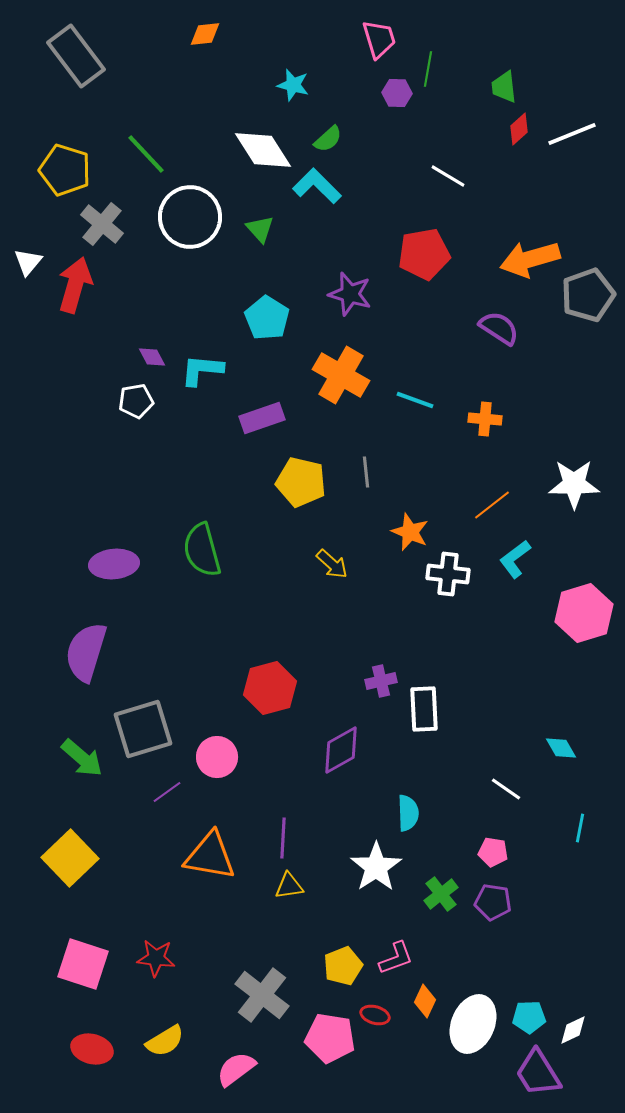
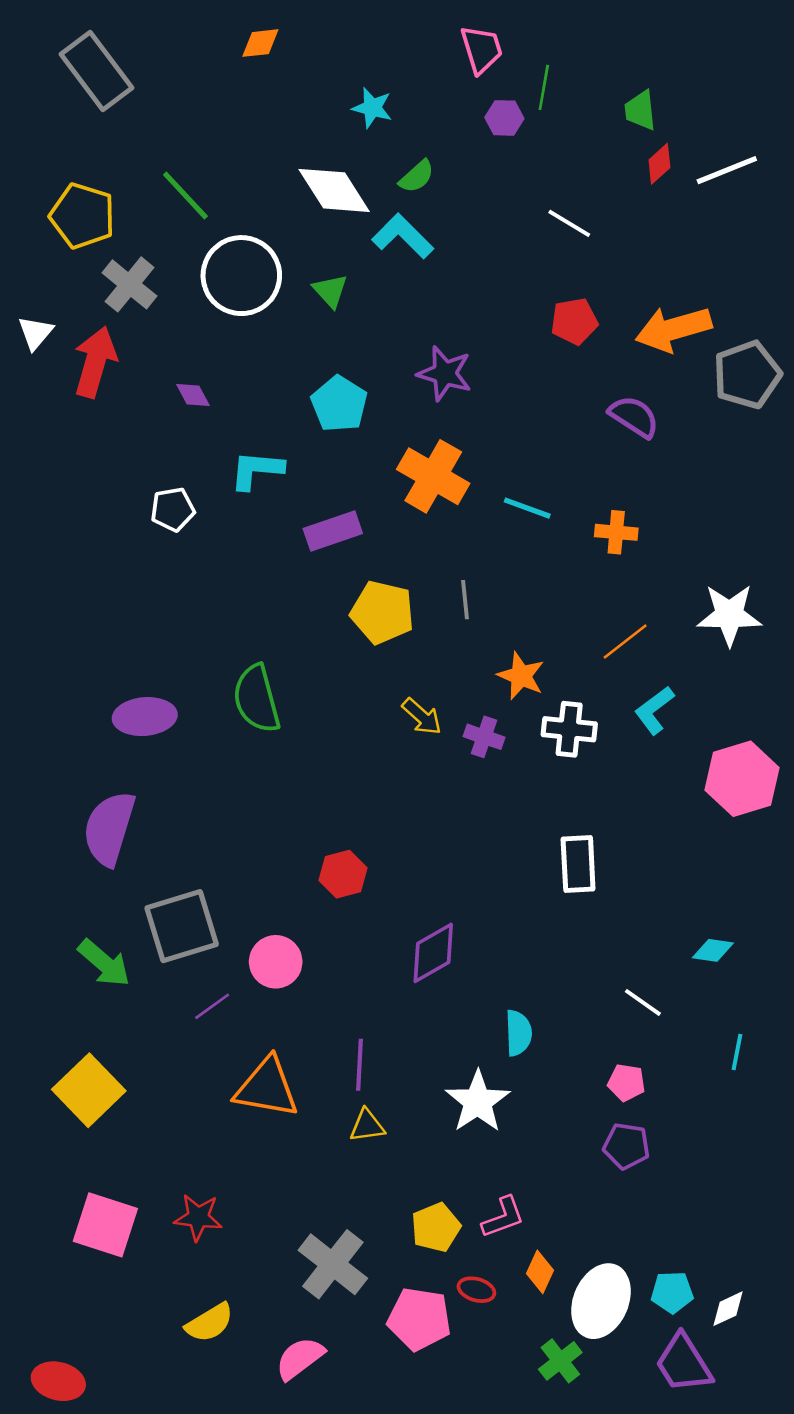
red pentagon: (424, 254) -> (574, 321), moved, size x0.7
purple diamond: (152, 357) -> (193, 395), moved
purple cross: (381, 681) -> (484, 737), moved, turned 32
red hexagon: (270, 688) -> (343, 874), size x0.7
white rectangle: (424, 709) -> (578, 864), moved
cyan diamond: (561, 748) -> (713, 950), turned -52
green cross: (441, 894) -> (560, 1361), moved
red ellipse: (92, 1049) -> (58, 1381), moved

